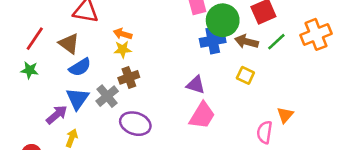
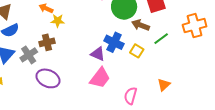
blue cross: (213, 41) -> (114, 42), moved, turned 30
green line: (276, 42) -> (161, 39), moved
yellow star: (123, 49) -> (58, 21), moved
pink semicircle: (265, 132) -> (131, 96), moved

